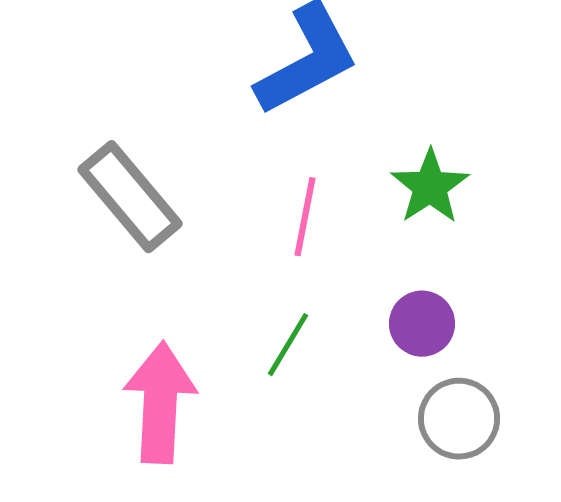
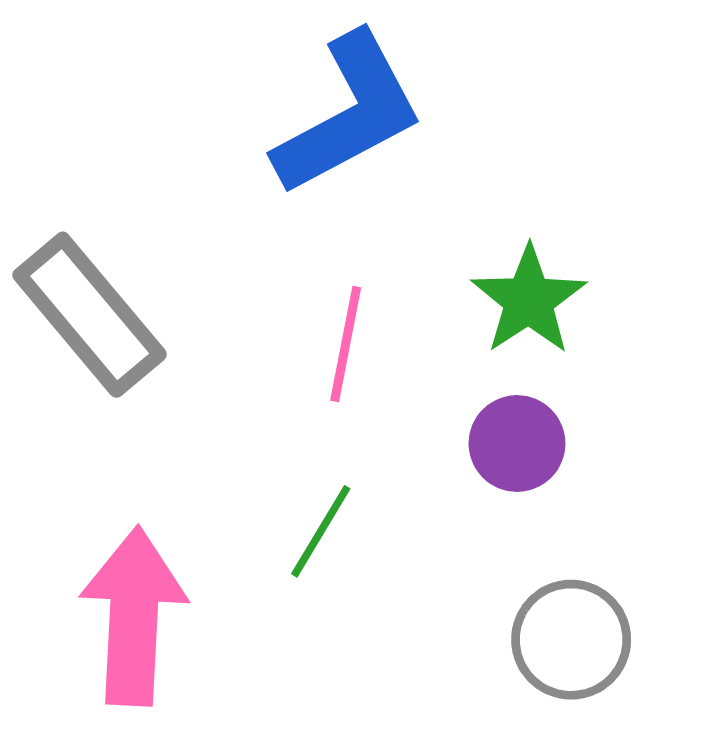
purple circle: (422, 324) -> (517, 444), moved

